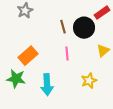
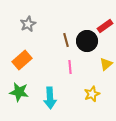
orange rectangle: (28, 56) -> (22, 60), moved

